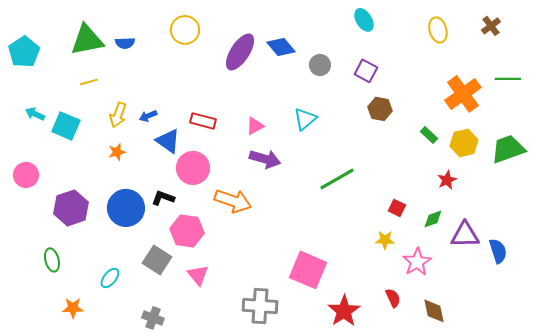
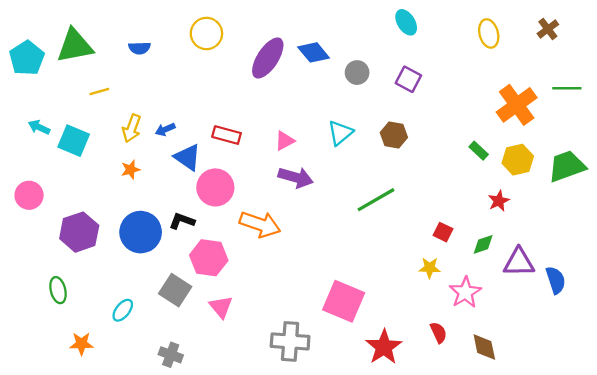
green triangle: (87, 40) -> (75, 46), moved
brown hexagon: (380, 109) -> (394, 135), moved

